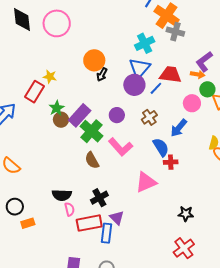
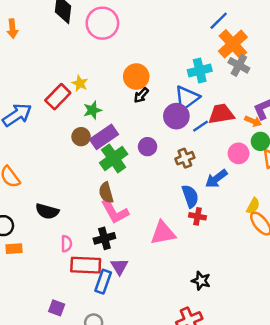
red trapezoid: (170, 75) -> (221, 114), turned -30
green star: (57, 108) -> (93, 110), moved
pink L-shape: (121, 147) -> (115, 212), moved
black semicircle: (62, 195) -> (47, 211), moved

